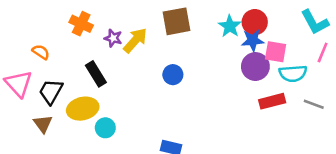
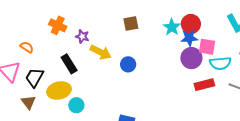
brown square: (176, 21) -> (131, 23), size x0.7
yellow arrow: (135, 40) -> (101, 52), moved, turned 75

